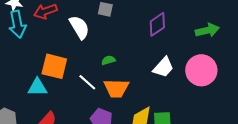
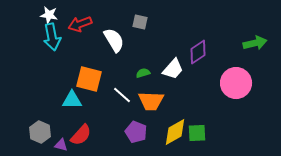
purple diamond: (157, 24) -> (198, 52), moved
green arrow: (207, 30) -> (255, 43), moved
white trapezoid: (163, 67) -> (173, 69), moved

